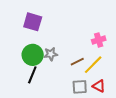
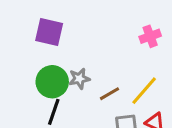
pink cross: (99, 40) -> (150, 36), moved
brown line: (77, 62) -> (109, 94), moved

